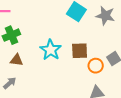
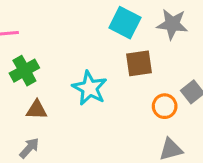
brown square: (80, 51) -> (139, 63), moved

